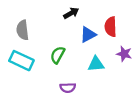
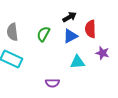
black arrow: (71, 13) -> (69, 17), moved
green semicircle: (58, 55) -> (43, 34), moved

